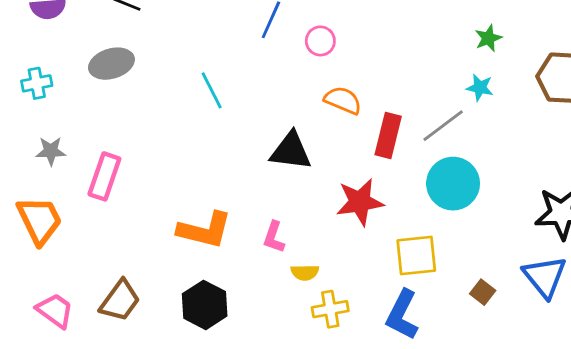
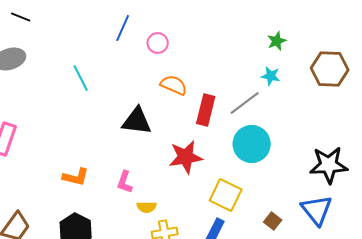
orange L-shape: (205, 230) -> (76, 177), size x0.7
yellow square: (416, 256) -> (226, 195), turned 32

